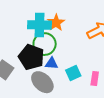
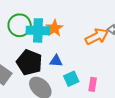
green circle: (45, 44) -> (20, 25), moved
blue triangle: (52, 63) -> (56, 61), moved

